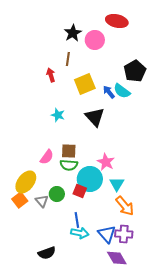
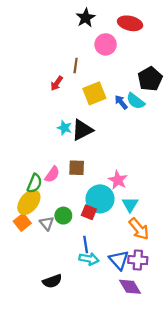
black star: (73, 33) -> (86, 18), moved
red arrow: (51, 75) -> (57, 83), turned -128
black triangle: (95, 117) -> (82, 130), moved, turned 45
green semicircle: (69, 165) -> (34, 183), moved, turned -72

